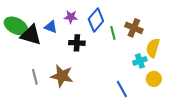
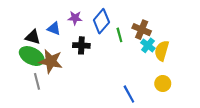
green ellipse: (16, 26) -> (32, 56), moved
black triangle: (31, 35) -> (33, 37), size x0.7
cyan cross: (140, 61) -> (148, 45), moved, turned -32
brown star: (62, 76) -> (51, 61), moved

